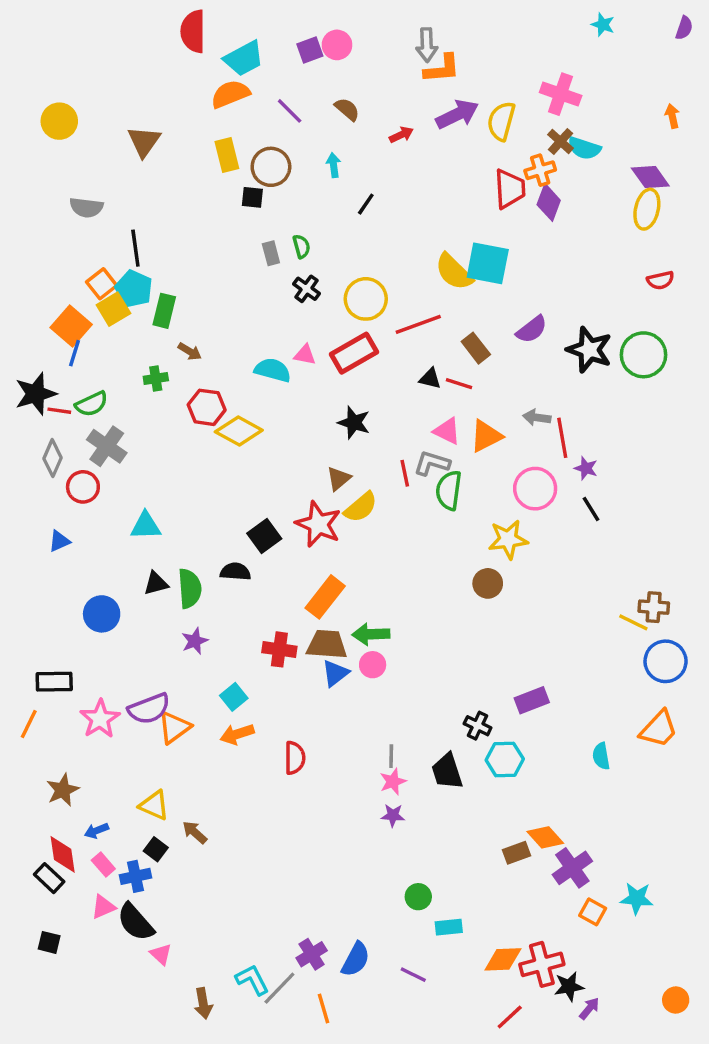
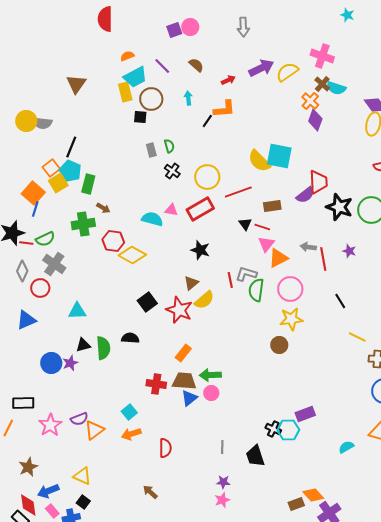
cyan trapezoid: (244, 58) -> (135, 77), moved
orange L-shape: (442, 69) -> (224, 109), moved
orange semicircle: (230, 94) -> (127, 56), size x0.6
yellow circle: (59, 121) -> (26, 121), moved
yellow semicircle: (501, 121) -> (287, 72), turned 40
orange cross: (540, 170) -> (310, 101), turned -30
red trapezoid: (510, 189) -> (318, 182), moved
black line: (135, 248) -> (71, 147), turned 30
brown rectangle: (476, 348) -> (272, 206), turned -60
green cross: (156, 379) -> (83, 224), size x1.6
black triangle: (430, 379) -> (245, 224), turned 40
pink triangle: (447, 431) -> (266, 244), moved, turned 42
purple star: (586, 468) -> (349, 251), moved
pink circle: (535, 489) -> (290, 289), moved
black square: (264, 536) -> (147, 302), moved
blue triangle: (59, 541) -> (26, 320), size x1.5
orange rectangle: (325, 597) -> (183, 353), size x0.7
yellow line: (633, 622) -> (357, 337), moved
purple star: (195, 641) -> (70, 363), moved
purple semicircle: (149, 709) -> (79, 419), size x0.7
cyan semicircle: (601, 756) -> (346, 447), turned 70
cyan hexagon: (505, 760) -> (288, 430), moved
pink star: (393, 782) -> (222, 500), moved
blue arrow: (97, 831) -> (48, 491), size x1.5
brown arrow: (195, 832) -> (150, 492), moved

